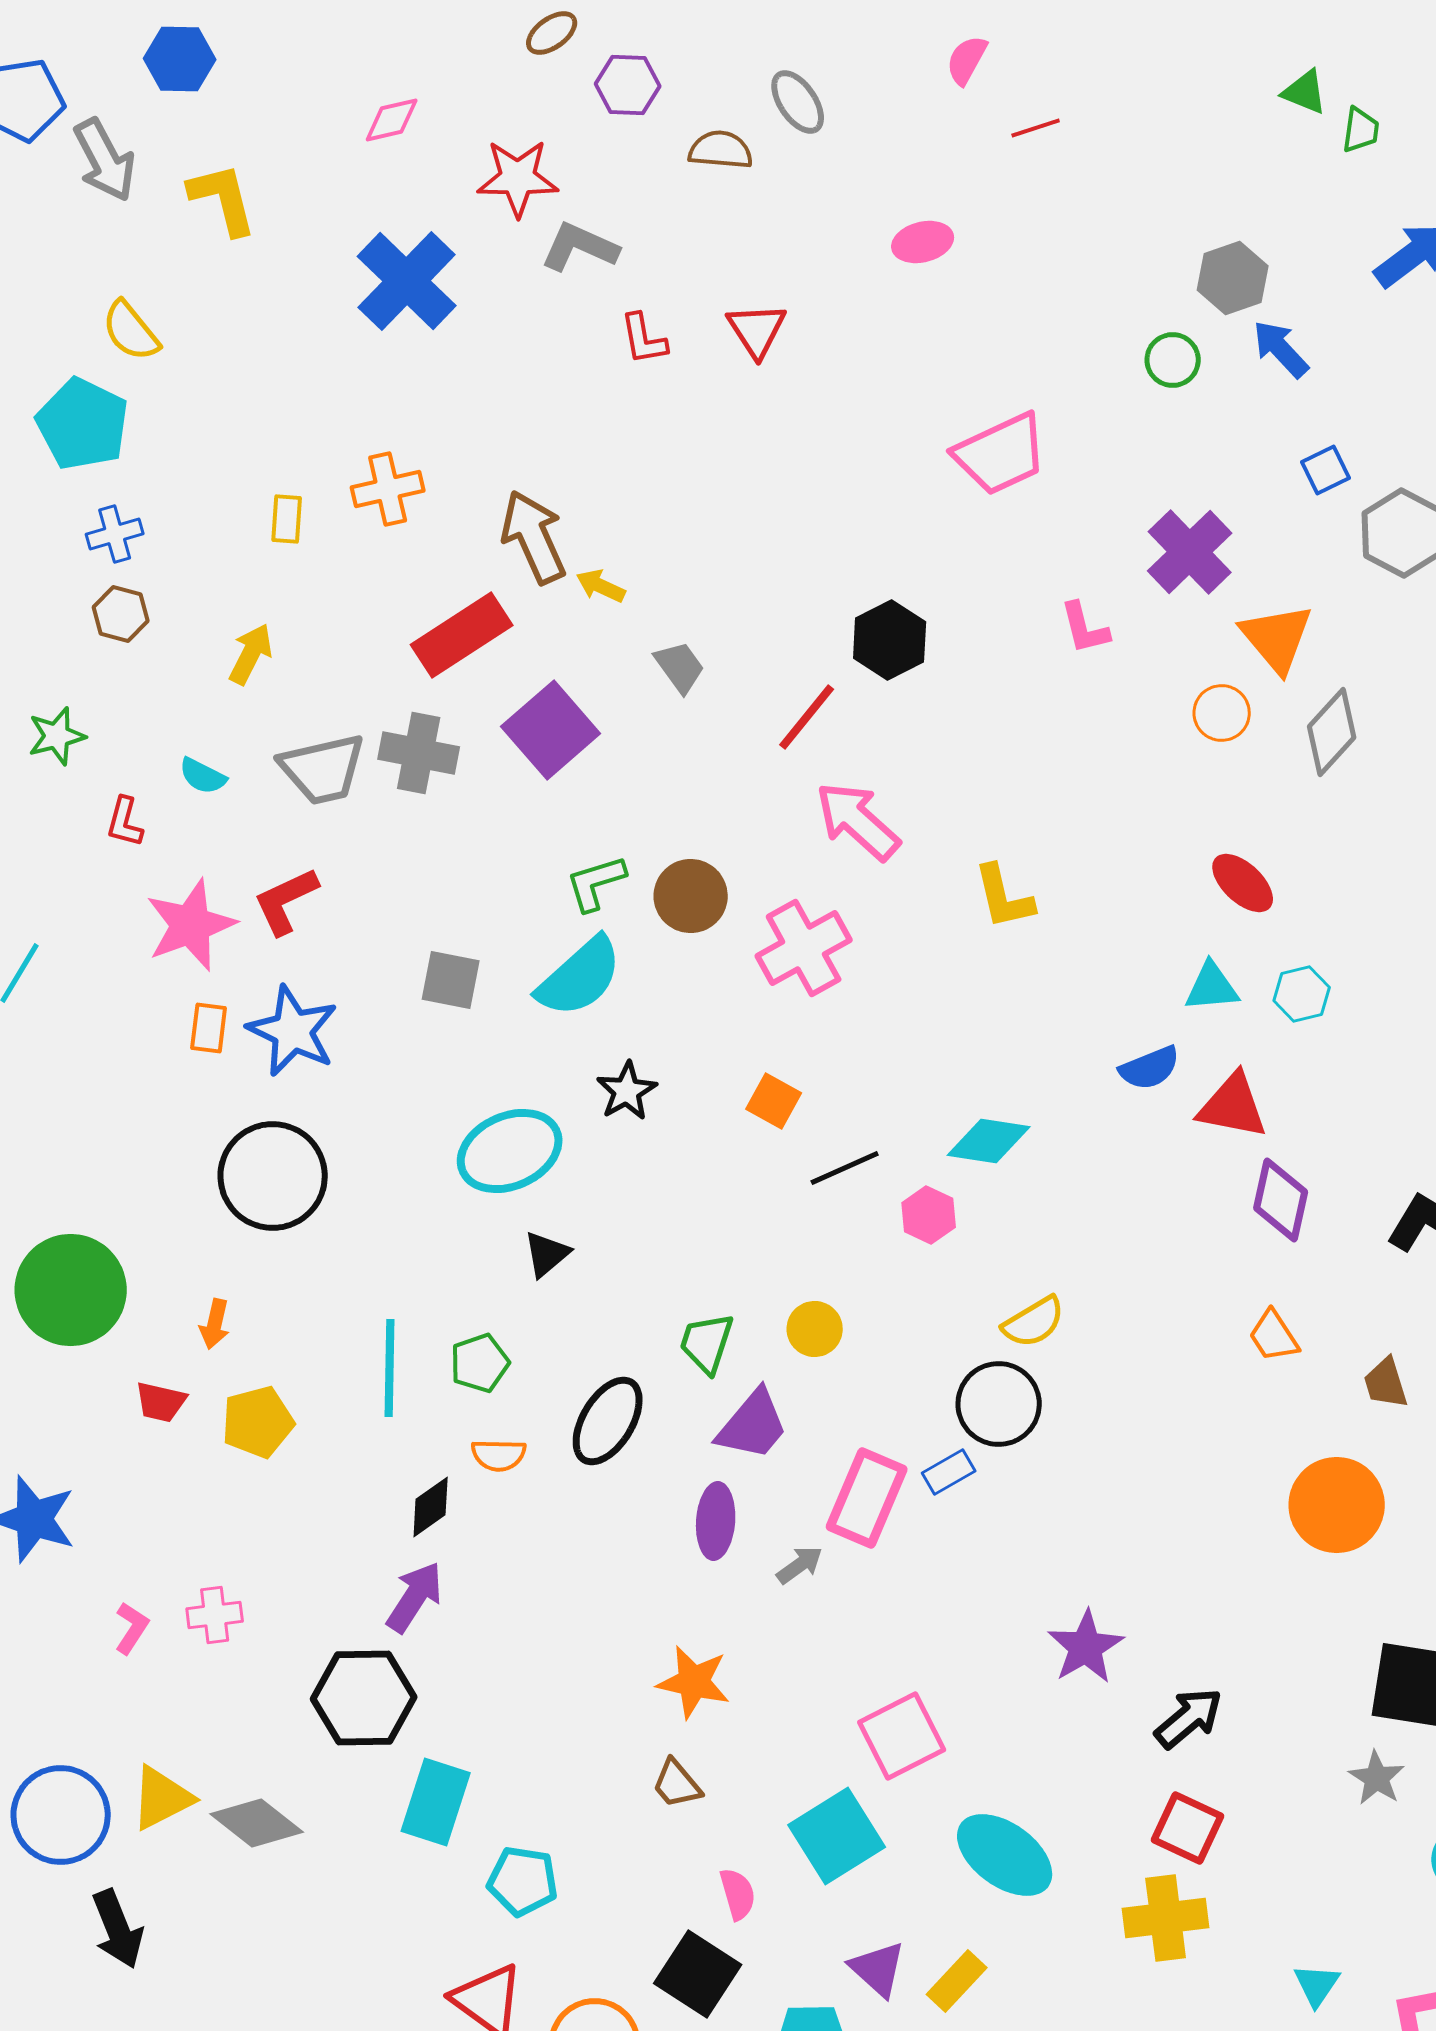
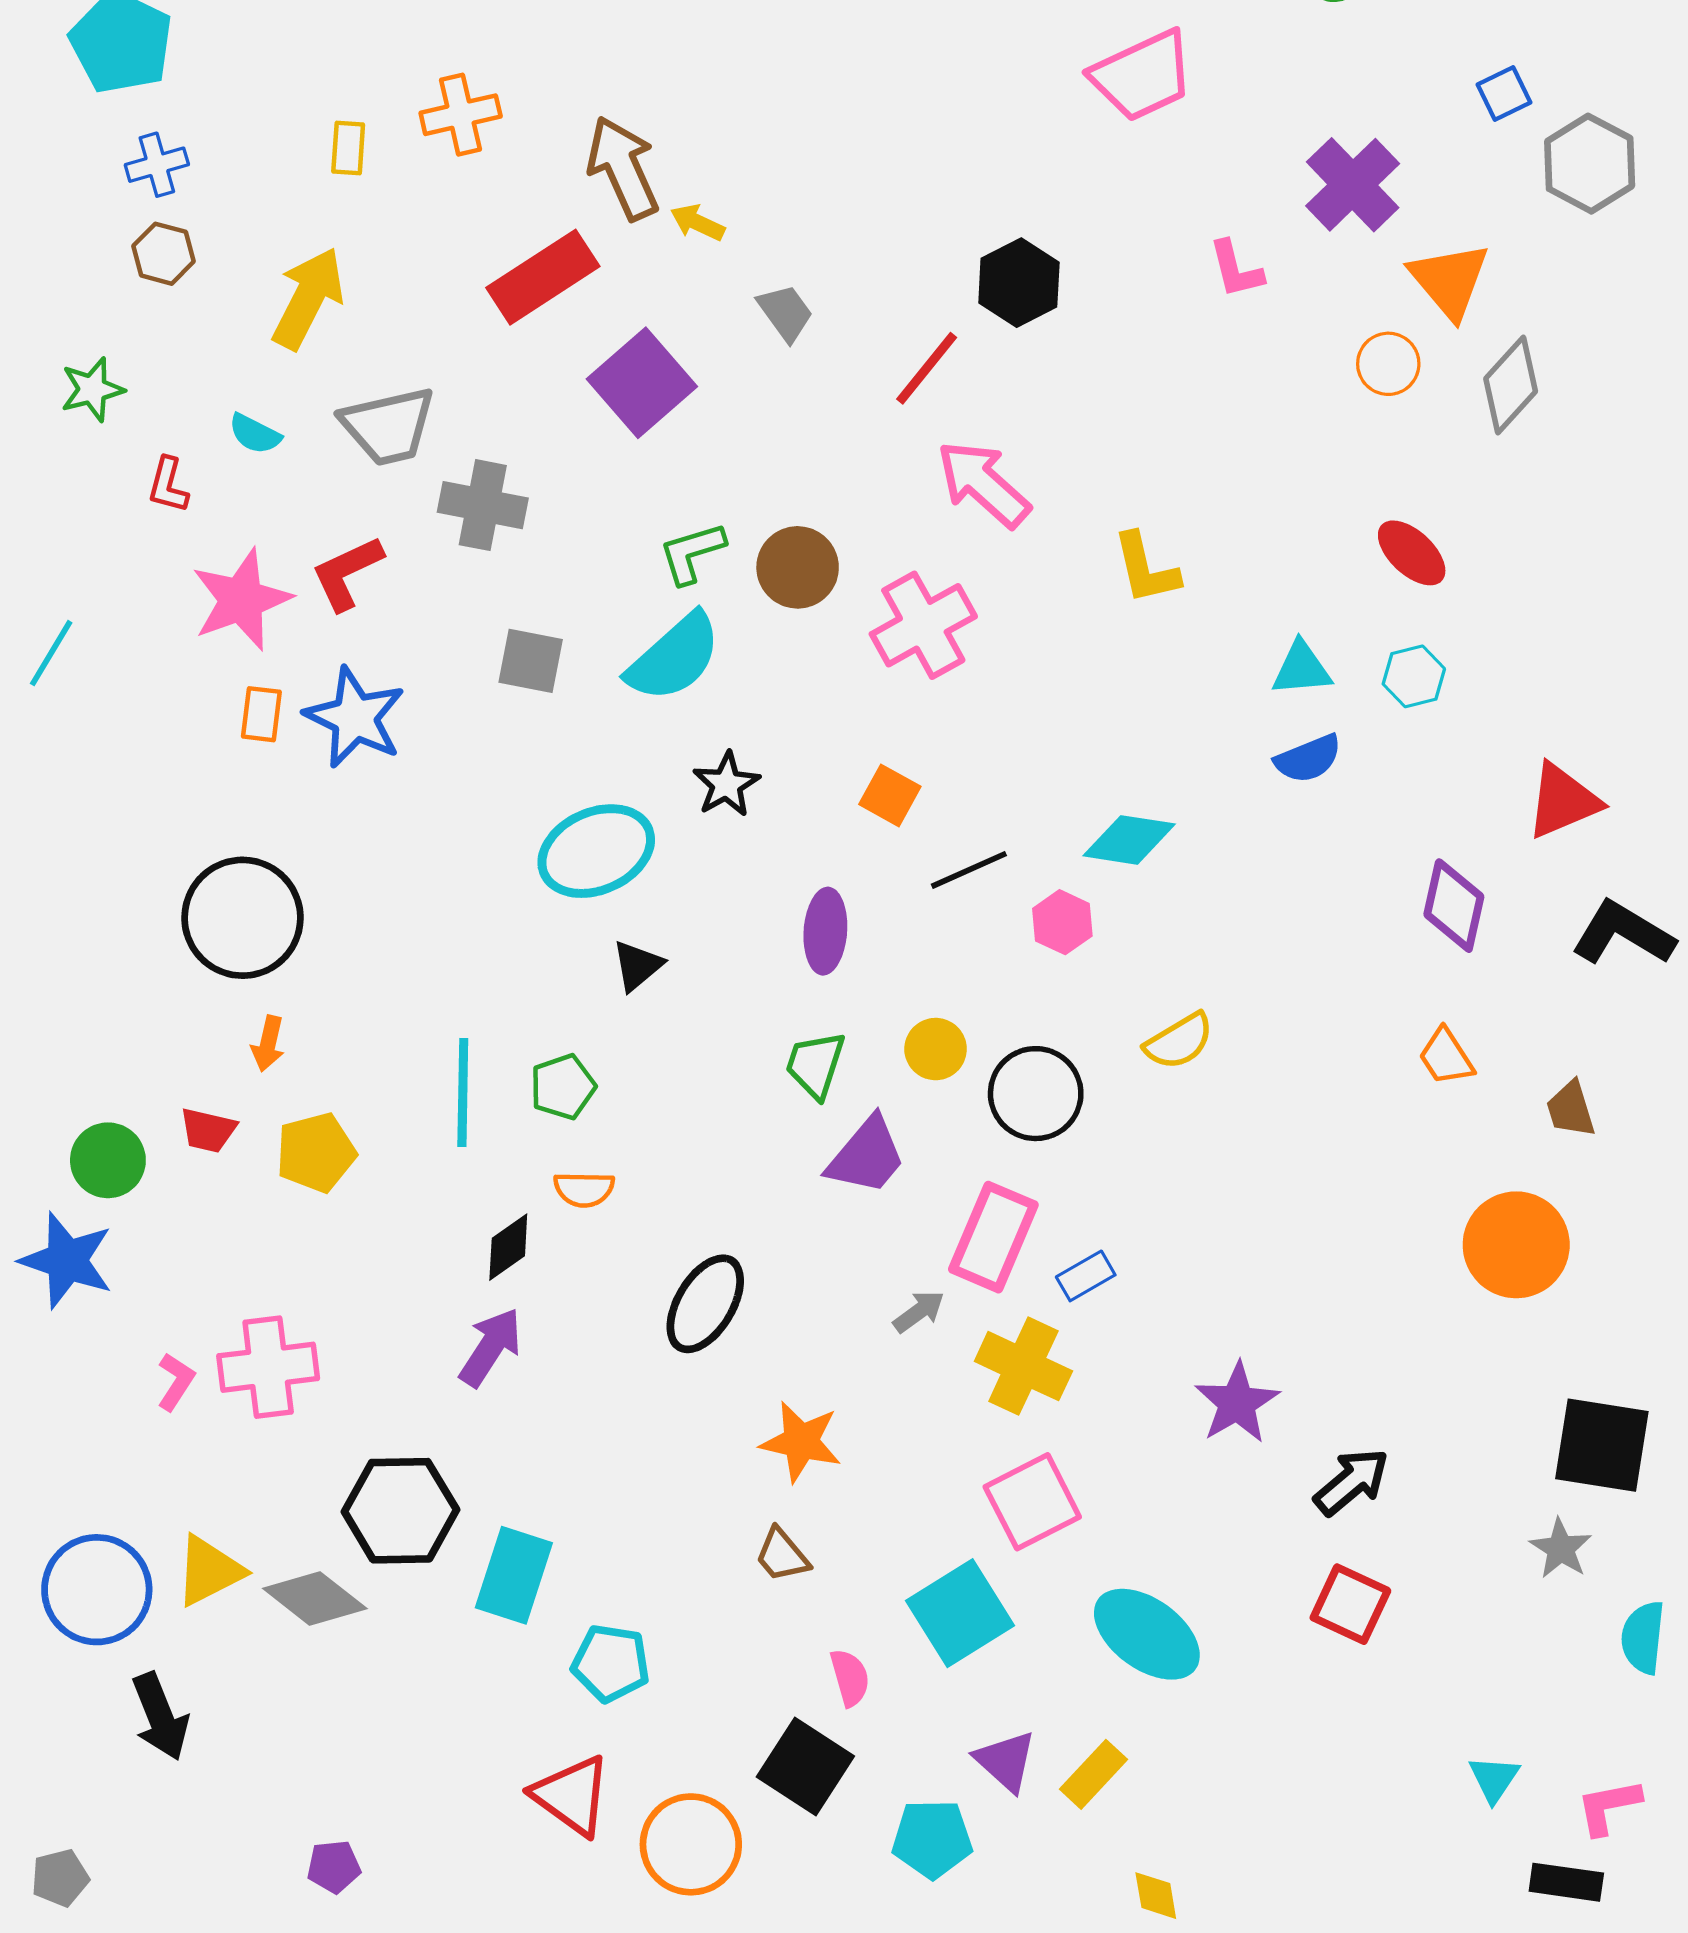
yellow arrow: (251, 654) -> (308, 298), size x1.5
gray cross: (419, 753) -> (483, 505), moved
cyan triangle: (1212, 987) -> (1302, 669), moved
cyan hexagon: (1302, 994) -> (1414, 676), moved
red triangle: (1233, 1106) -> (1563, 801), moved, turned -34
black circle: (273, 1176) -> (243, 918), moved
green circle: (71, 1290) -> (108, 1160), moved, size x0.6
black circle: (999, 1404) -> (1036, 1094), moved
black ellipse: (608, 1421) -> (705, 1304), moved
blue rectangle: (949, 1472) -> (1086, 1276), moved
purple ellipse: (716, 1521) -> (825, 931), moved
pink cross: (215, 1615) -> (268, 1367), size x1.6
black hexagon: (364, 1698) -> (400, 1511), moved
yellow cross: (1166, 1918) -> (1023, 1366), moved, turned 32

